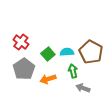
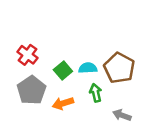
gray arrow: (83, 88) -> (122, 115), moved

